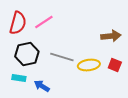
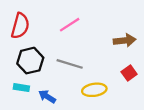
pink line: (44, 22) -> (70, 25), moved
yellow ellipse: (89, 65) -> (94, 90), moved
red square: (115, 65) -> (129, 73), turned 32

